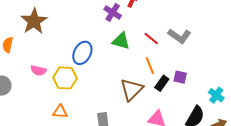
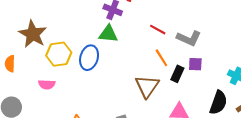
gray L-shape: (179, 36) -> (189, 38), moved
green triangle: (121, 41) -> (108, 34), moved
yellow hexagon: (65, 78) -> (59, 54), moved

